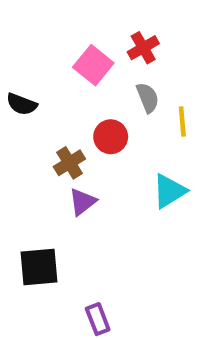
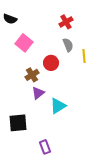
pink square: (93, 65) -> (24, 43), moved
black semicircle: (22, 104) -> (10, 19), moved
cyan triangle: (169, 191) -> (58, 106), moved

